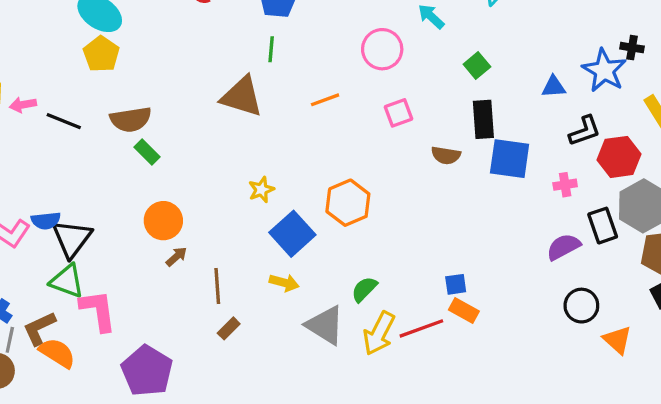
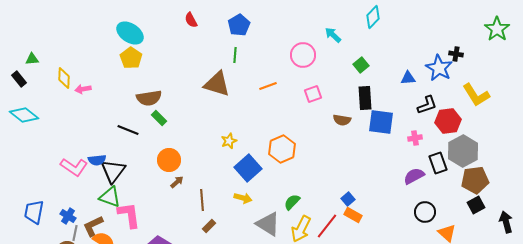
black line: (64, 121) -> (128, 130), moved
blue square: (456, 284) -> (348, 199), turned -32
red line: (421, 328) -> (327, 226), turned -32

